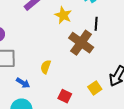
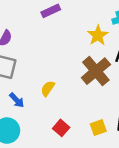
yellow star: (63, 15) -> (98, 35), moved

